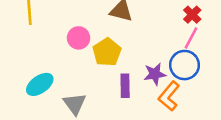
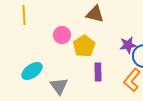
purple star: (155, 74) -> (128, 45), moved

